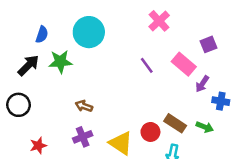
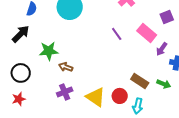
green star: (60, 62) -> (49, 51), moved
black circle: (19, 105) -> (21, 73), moved
red circle: (150, 132) -> (120, 96), moved
red star: (38, 146) -> (19, 99), moved

